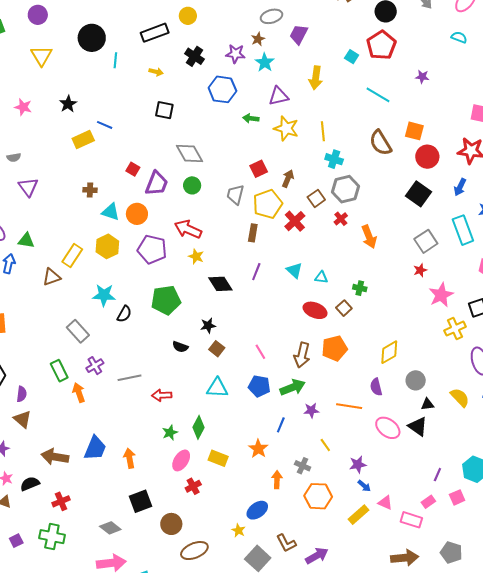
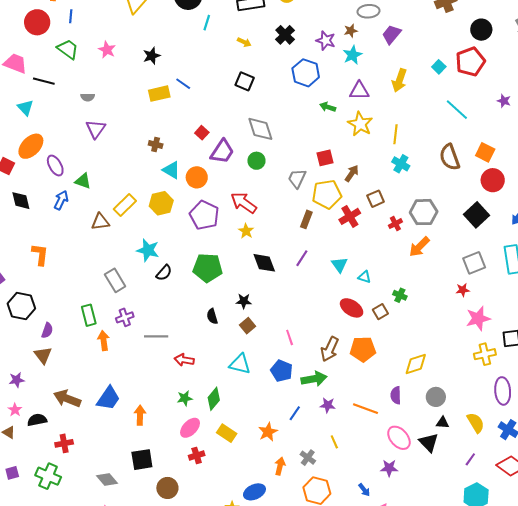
gray hexagon: (345, 189) -> (424, 212), moved
orange arrow: (369, 237) -> (419, 247), turned 55
black semicircle: (180, 347) -> (212, 316), turned 42
purple star: (358, 464) -> (389, 468), moved
purple line: (437, 475) -> (470, 459), moved

